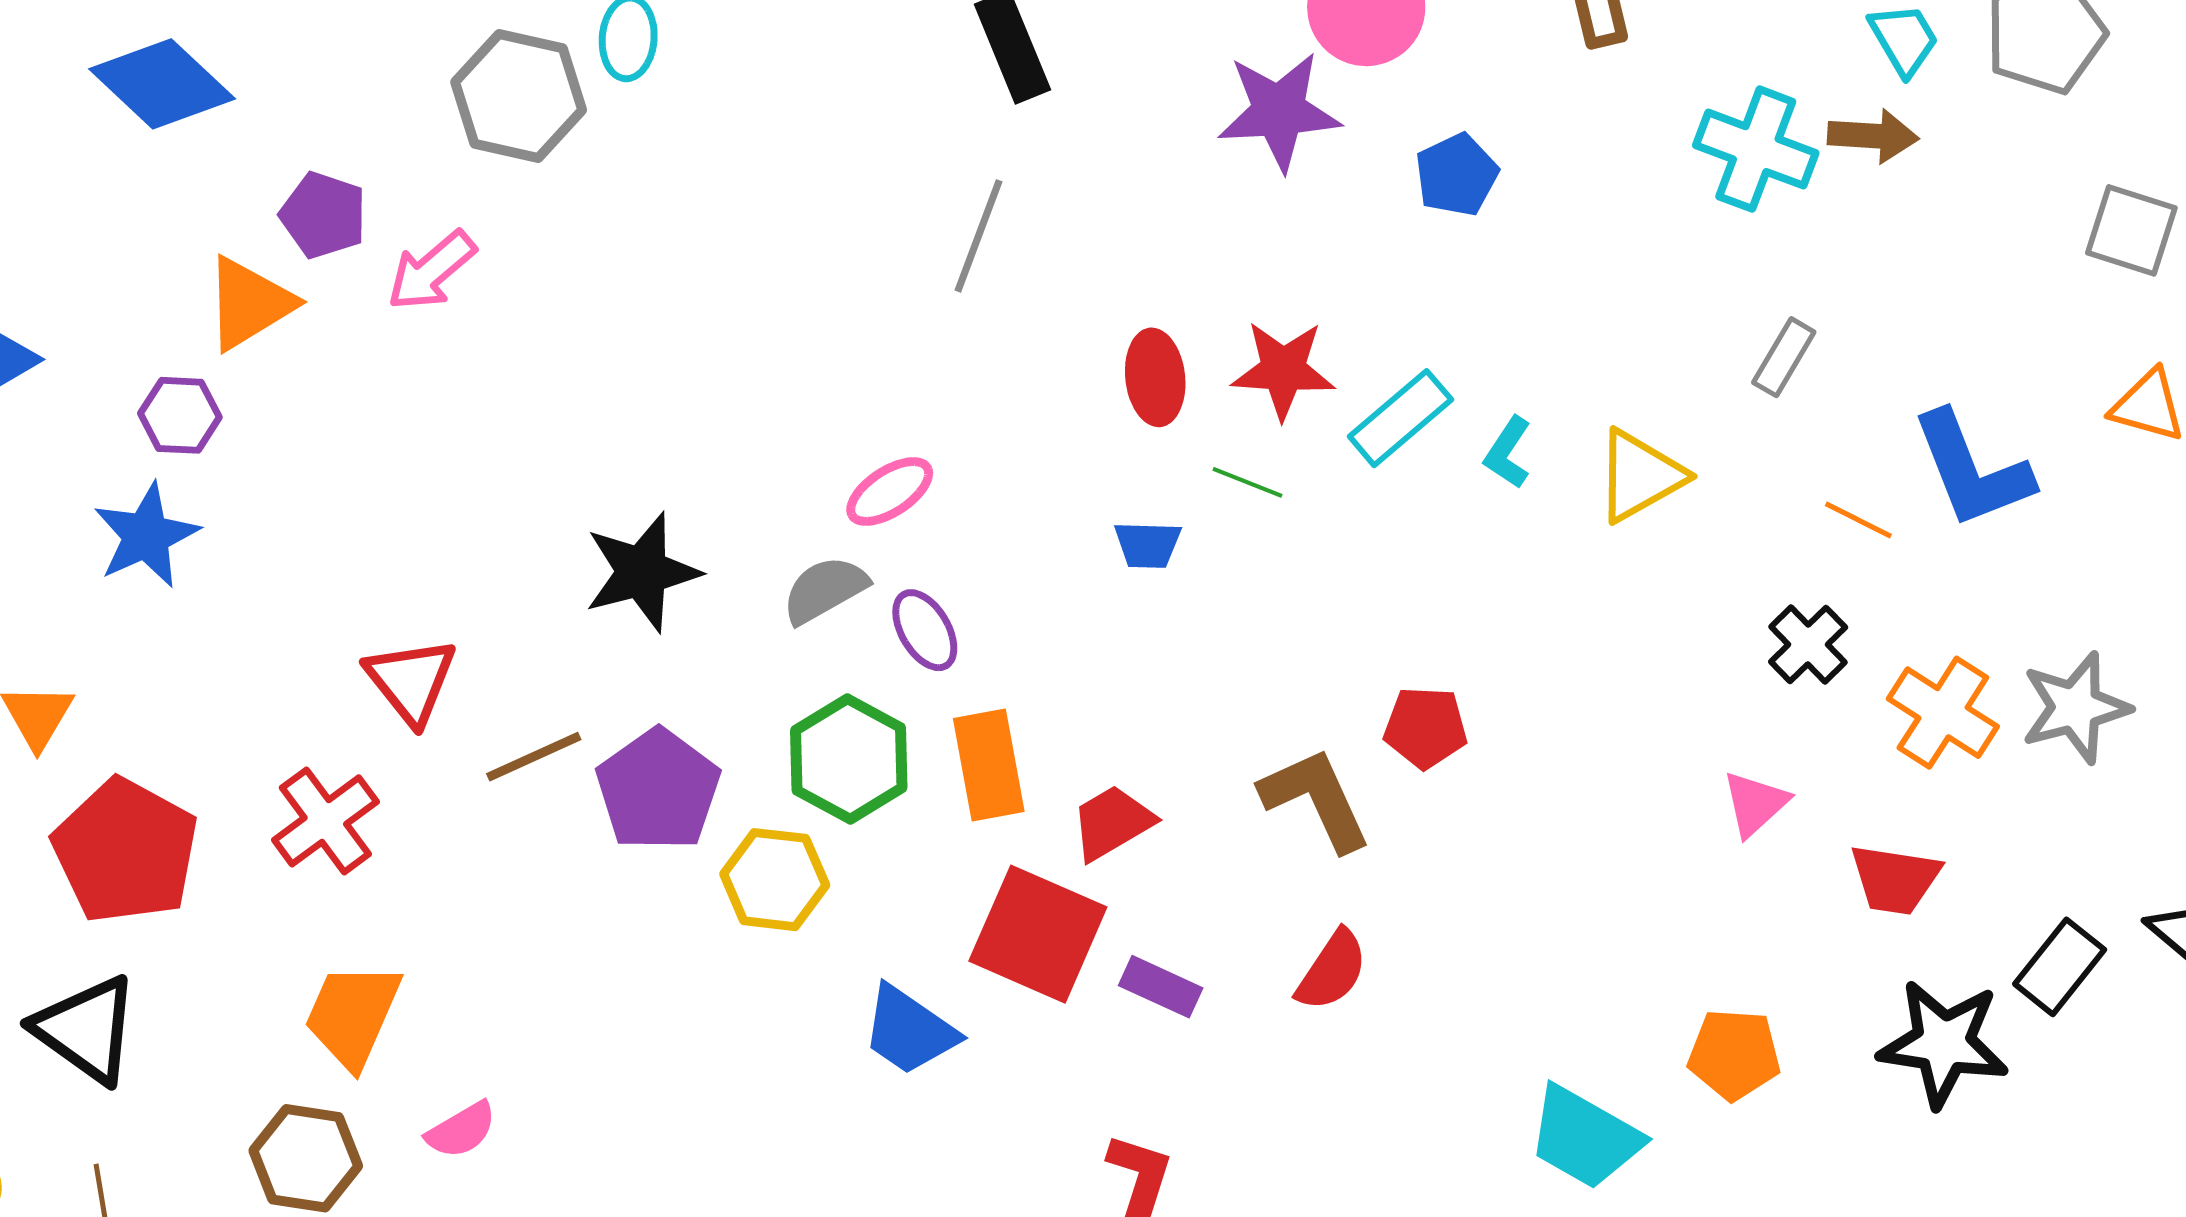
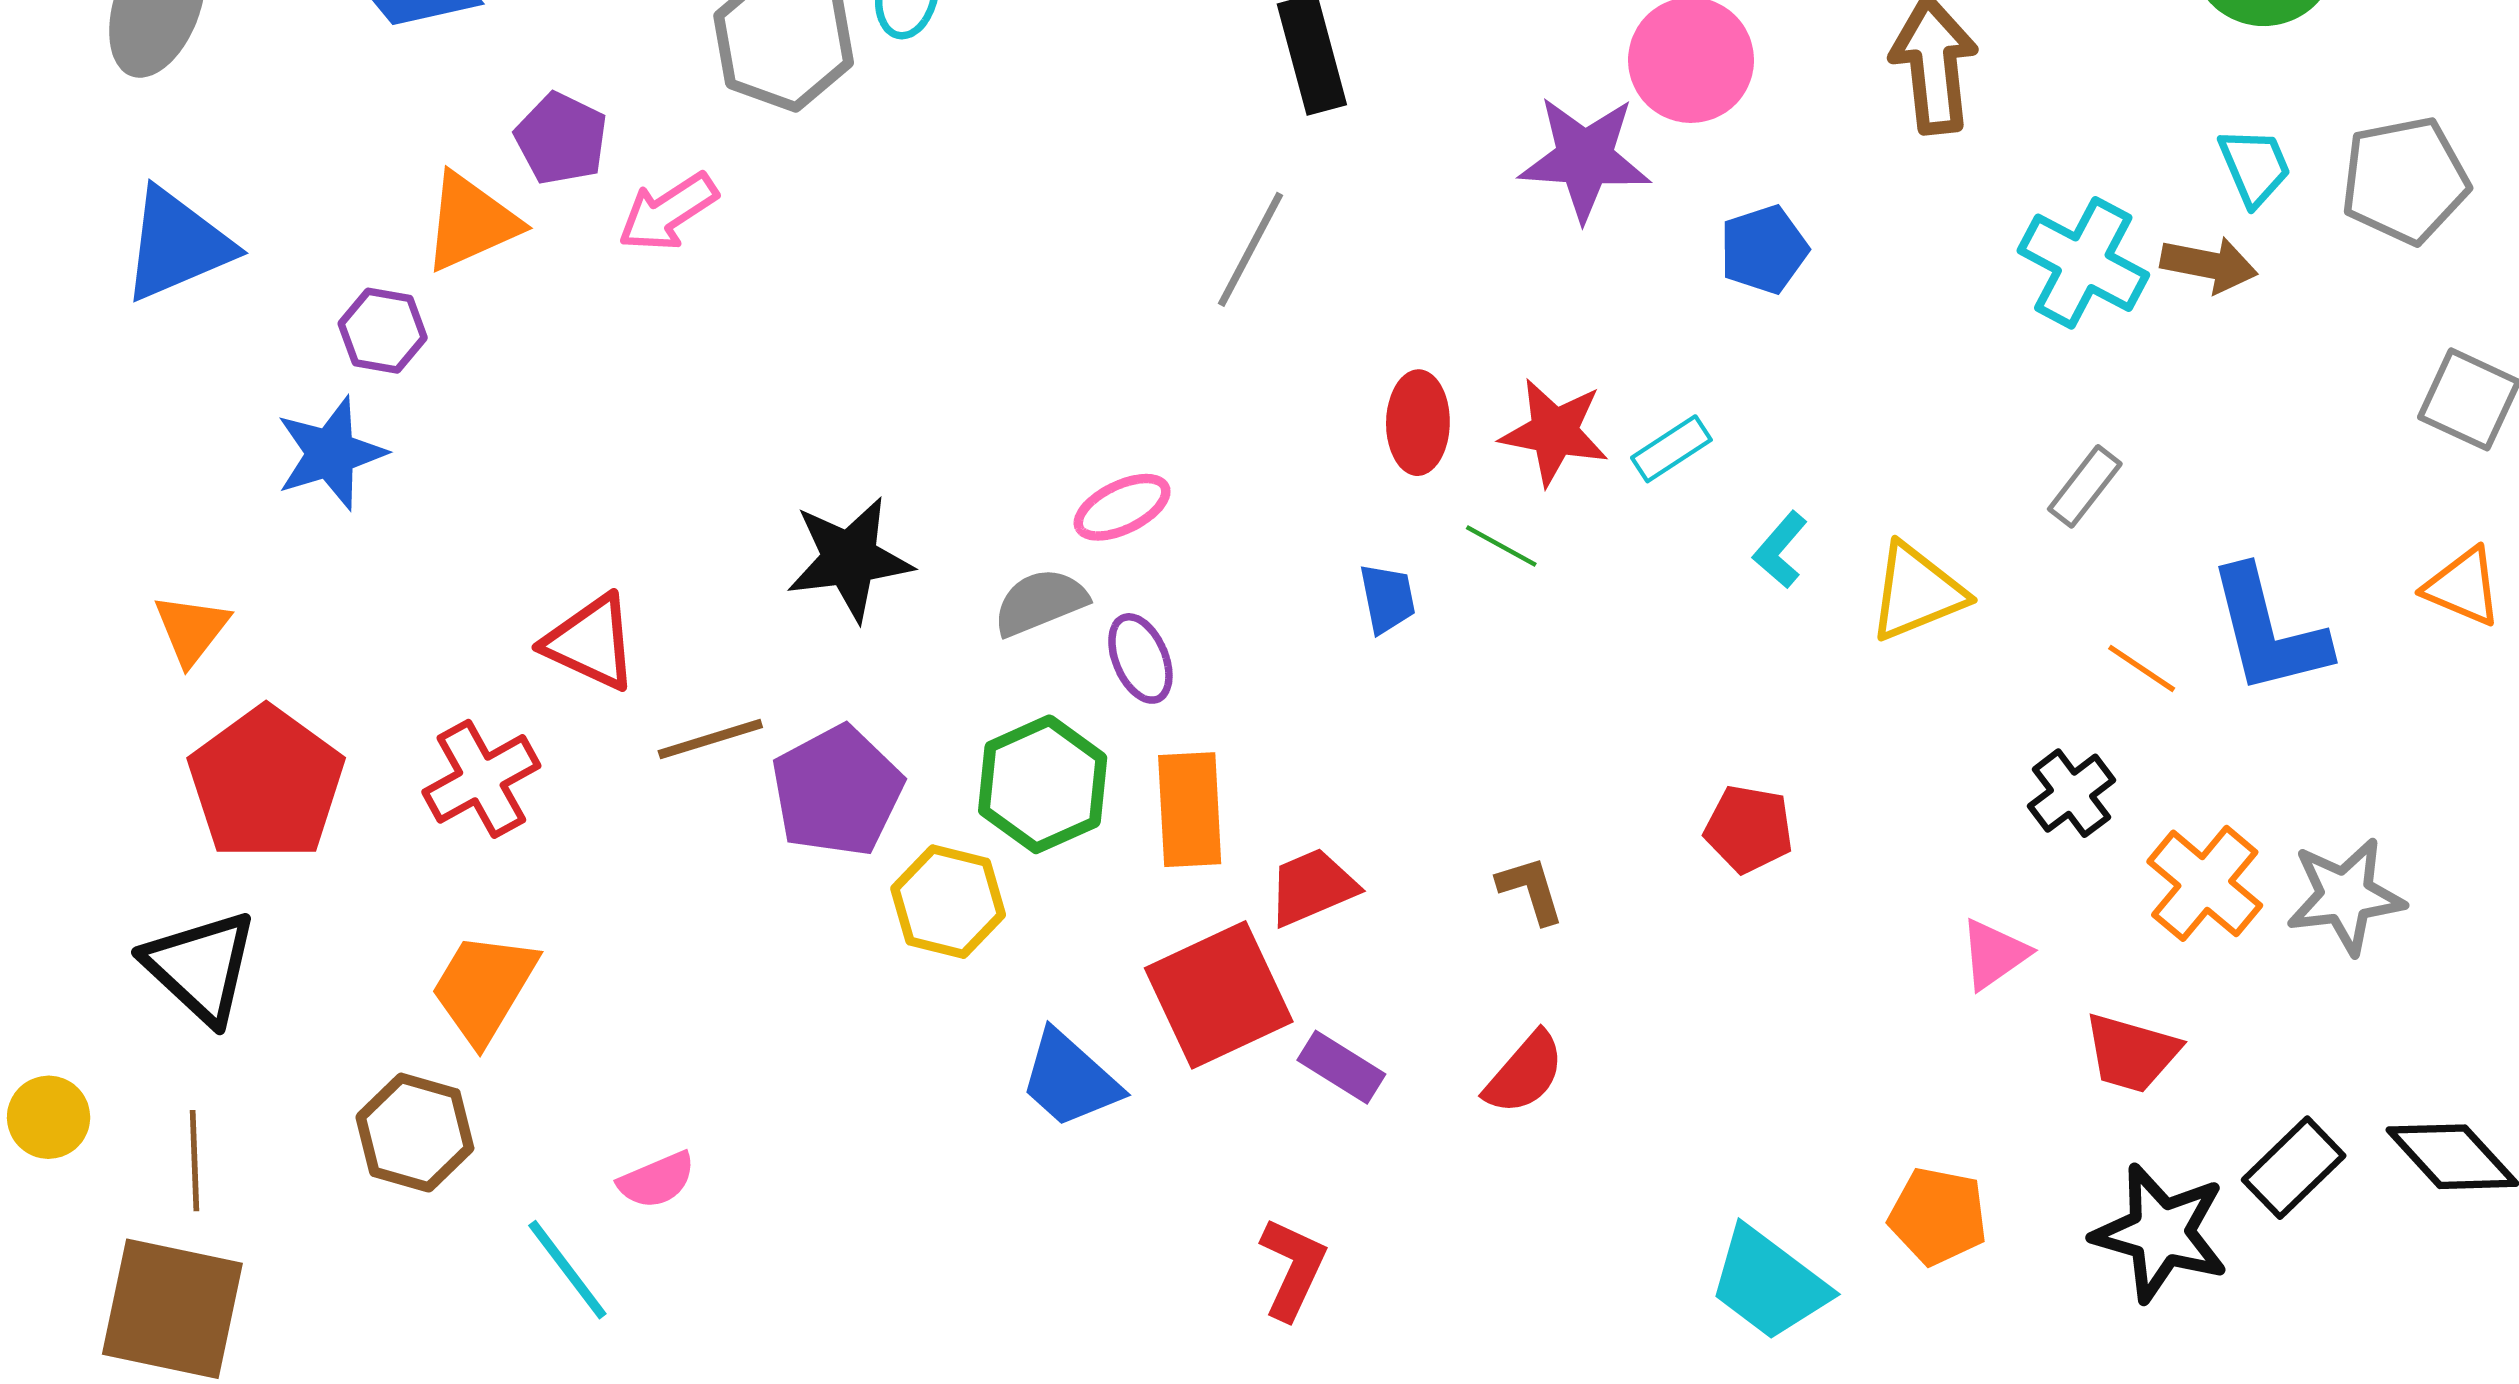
cyan rectangle: (1400, 418) -> (1671, 449), moved, size x0.7
blue trapezoid: (1148, 545) -> (1387, 598), turned -110
red triangle: (411, 681) -> (591, 642), turned -34
red pentagon: (1426, 727) -> (1749, 829), moved
brown L-shape: (1316, 799) -> (1531, 890), size x0.6
red square: (1038, 934) -> (1219, 995), turned 34
pink semicircle: (461, 1130) -> (657, 1180), moved

